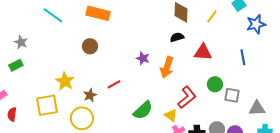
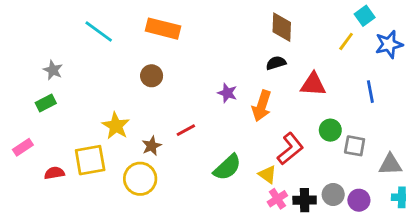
yellow line: (212, 16) -> (346, 41), moved
red semicircle: (12, 114) -> (54, 173), moved, turned 72

